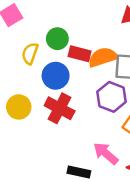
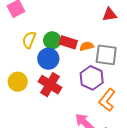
green circle: (57, 39) -> (52, 40), moved
orange semicircle: (103, 57) -> (87, 46), size x0.6

